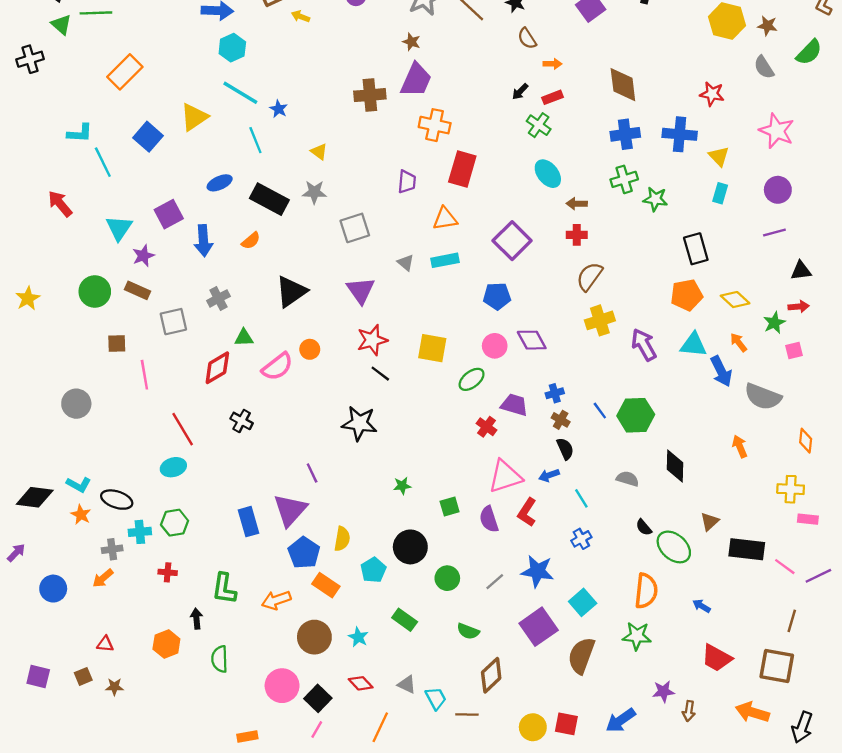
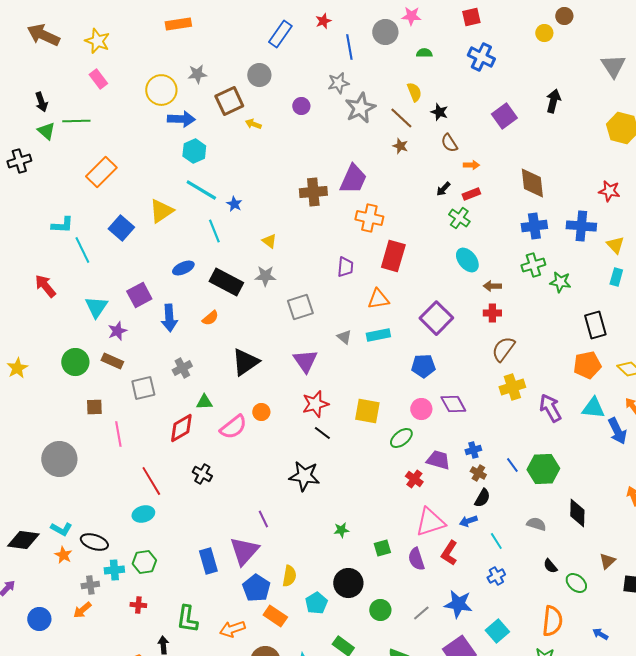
brown star: (411, 42) -> (400, 146), moved
gray circle: (76, 404) -> (59, 459), size x1.4
black semicircle: (565, 449) -> (482, 498), turned 54
green ellipse: (674, 547) -> (576, 583), size x0.7

